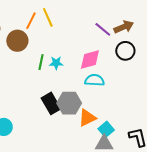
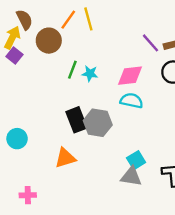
orange triangle: (87, 118) -> (65, 158), moved

